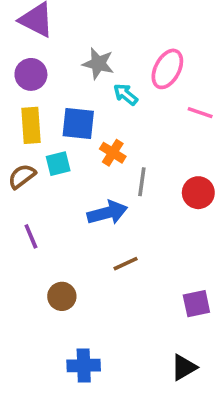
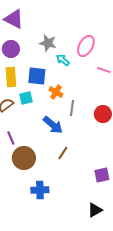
blue arrow: (107, 213) -> (53, 125), turned 55
brown line: (126, 264) -> (63, 153), turned -32
brown circle: (62, 296) -> (24, 158), moved, size x1.5
blue cross: (84, 366) -> (40, 190), moved

